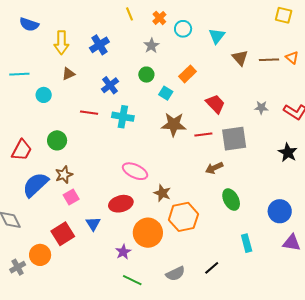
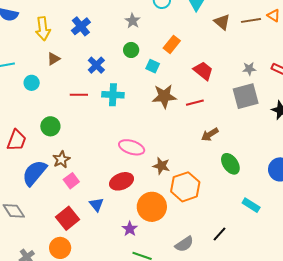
gray square: (234, 139) -> (246, 96), moved
cyan rectangle: (247, 243) -> (251, 205), turned -36
orange circle: (40, 255) -> (60, 248), moved

